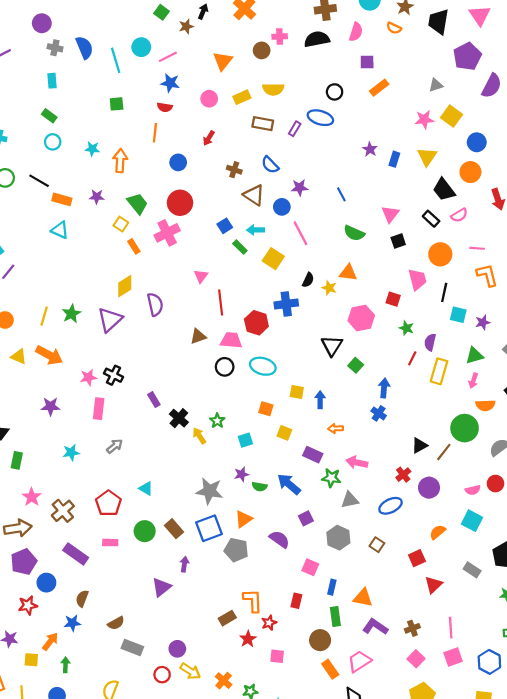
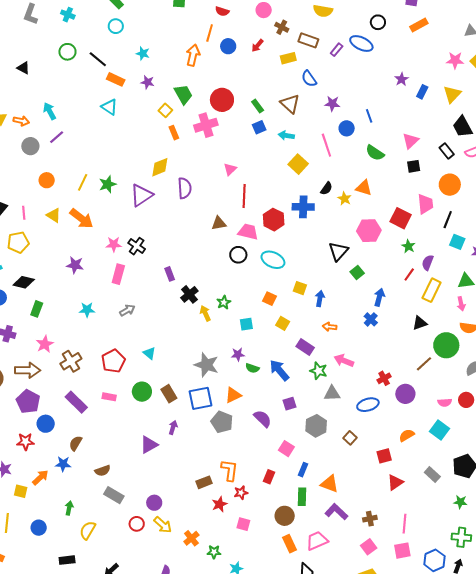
yellow rectangle: (242, 97) -> (288, 58), moved
cyan star: (92, 149) -> (143, 53), moved
orange arrow: (120, 161) -> (193, 55), moved
blue circle: (178, 162) -> (228, 46), moved
brown cross: (234, 170) -> (282, 27), moved
blue circle: (282, 207) -> (347, 128), moved
green rectangle: (240, 247) -> (258, 106), moved
red square: (393, 299) -> (401, 218), size x1.5
pink arrow: (473, 381) -> (461, 304), turned -40
black triangle: (419, 445) -> (420, 323), moved
purple pentagon: (24, 562) -> (28, 402), turned -30
green arrow: (65, 665) -> (69, 508), moved

